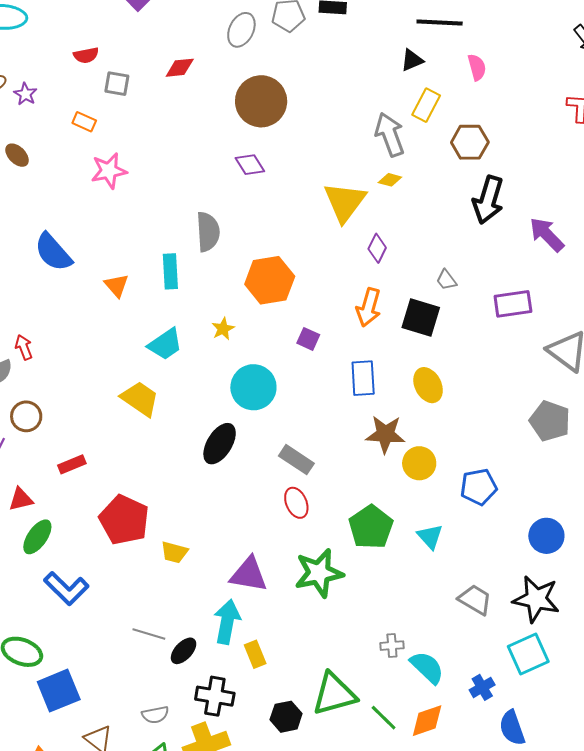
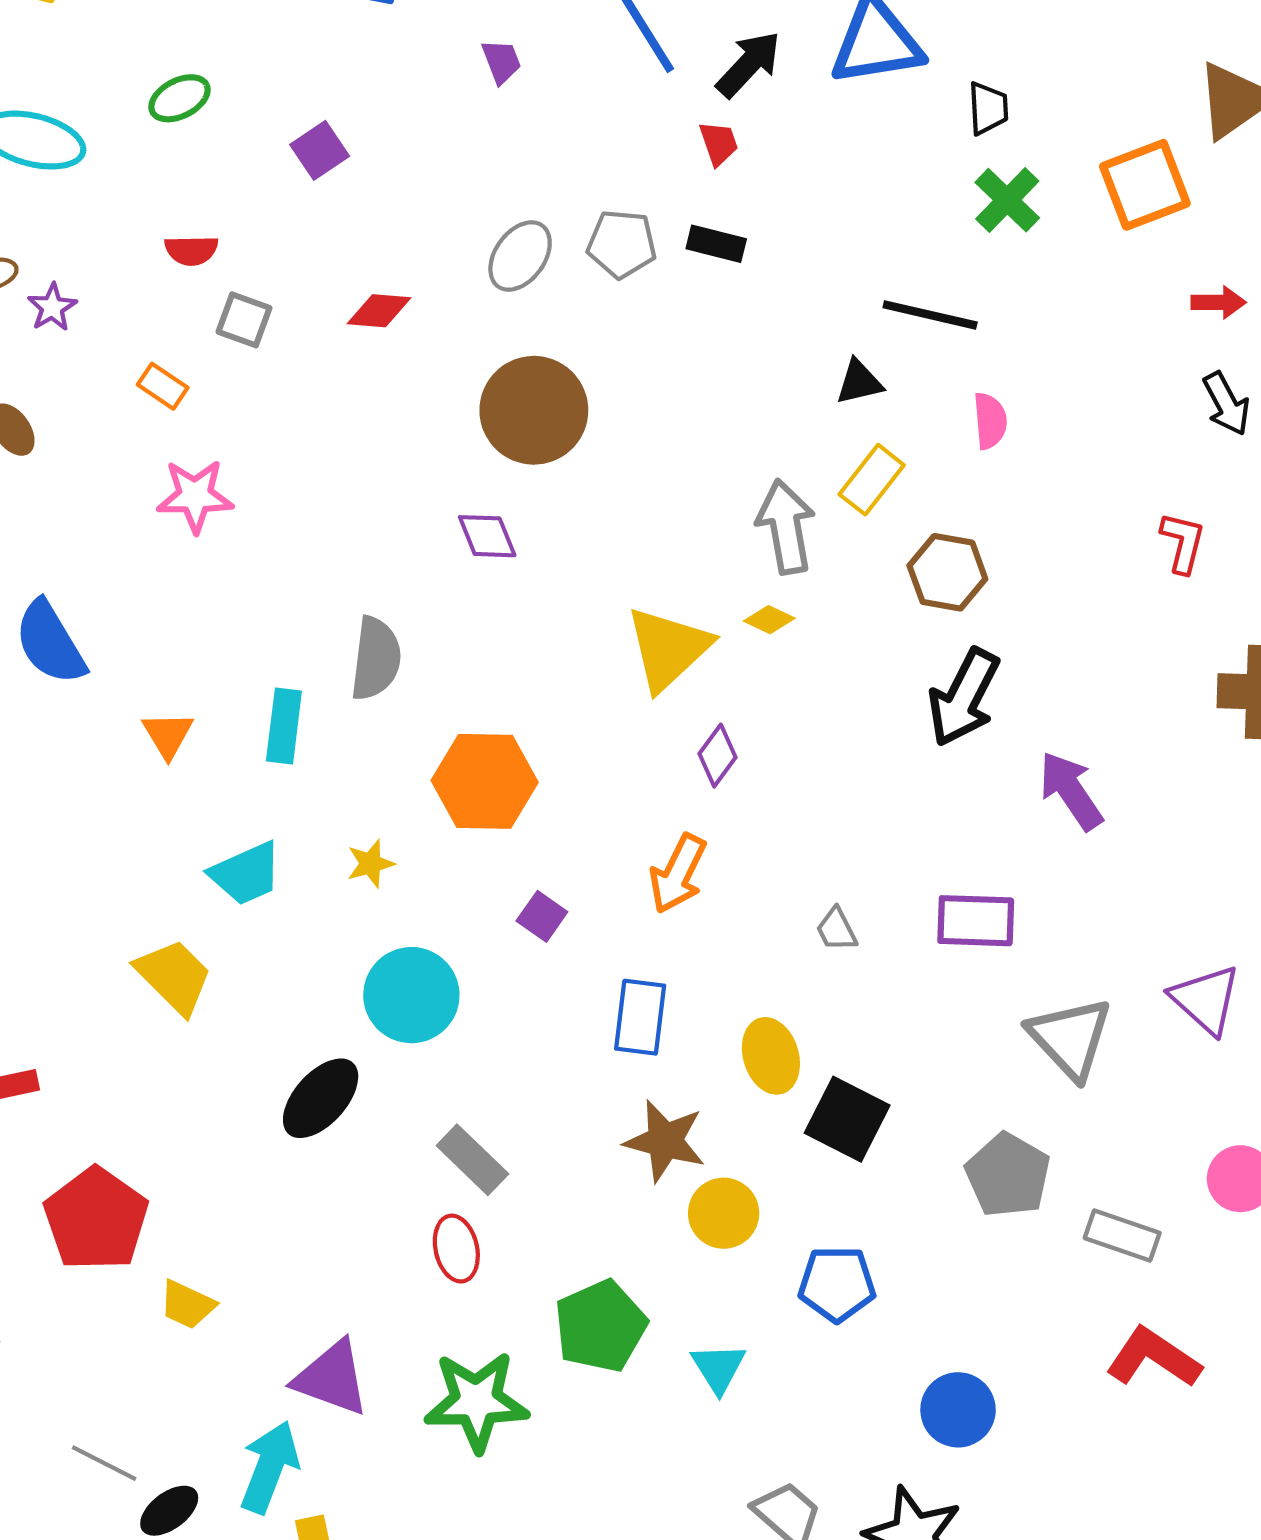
gray trapezoid: (446, 280) -> (836, 930), moved
black square: (421, 317) -> (847, 1119), moved

